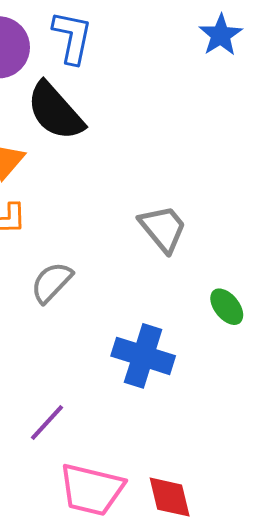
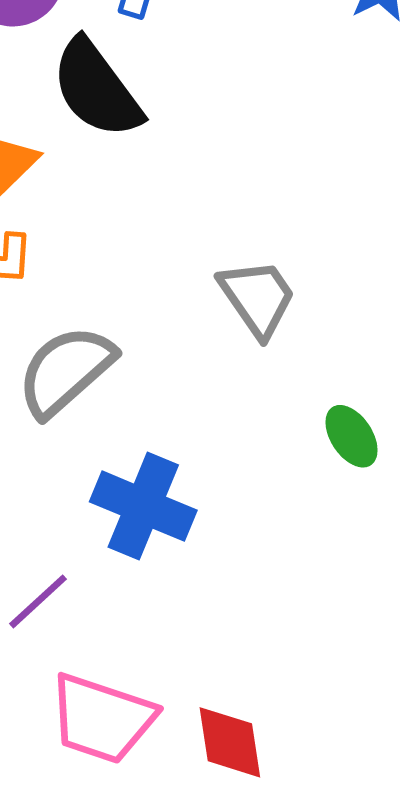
gray semicircle: (52, 282) -> (66, 371), size x1.4
blue cross: (143, 356) -> (143, 506), moved

